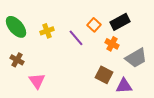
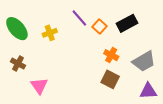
purple line: (76, 38) -> (79, 18), moved
orange cross: (112, 44) -> (111, 55), moved
purple triangle: (124, 86) -> (148, 91), moved

